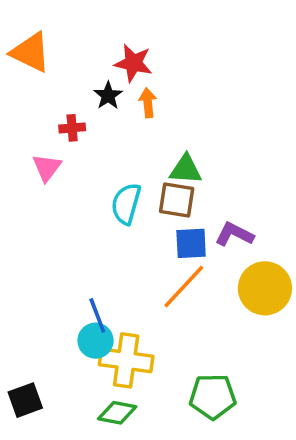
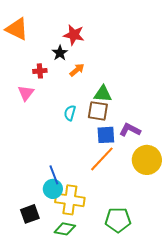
orange arrow: (148, 103) -> (77, 70), moved, turned 56
cyan semicircle: (126, 204) -> (70, 113), size x0.7
black square: (25, 400) -> (30, 214), moved

